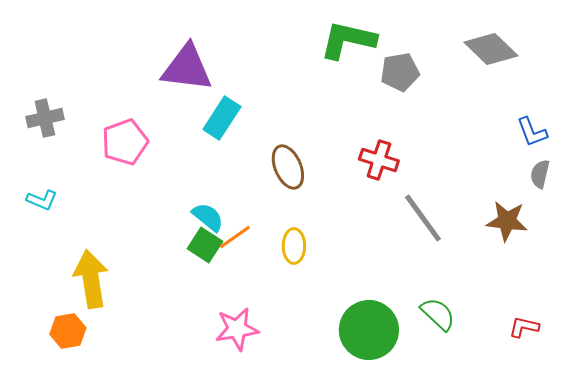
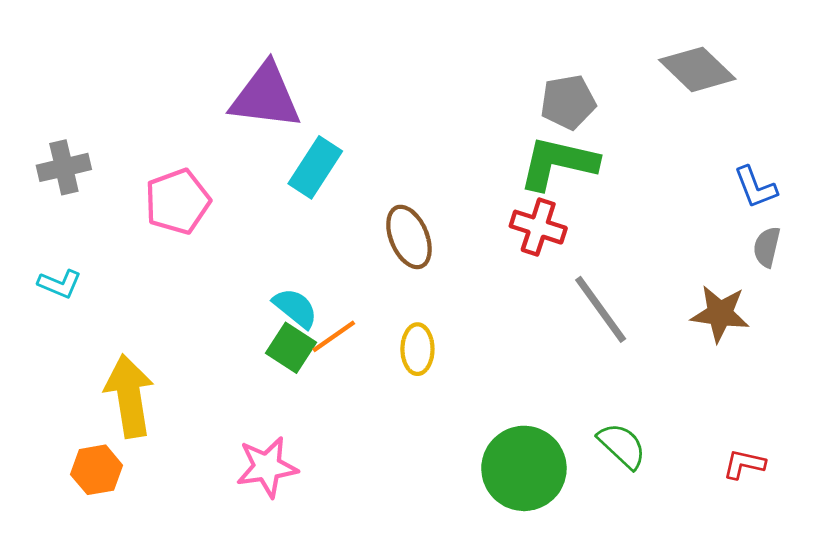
green L-shape: (348, 40) -> (558, 163), moved
pink star: (237, 329) -> (267, 467), moved

